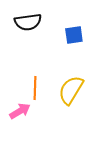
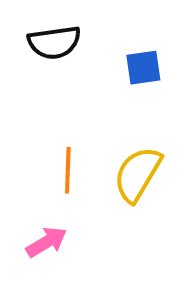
pink arrow: (20, 111) -> (47, 242), moved

